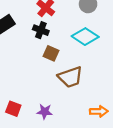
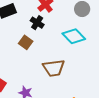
brown square: (51, 53) -> (26, 42), moved

